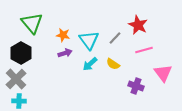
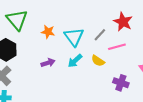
pink line: (144, 50) -> (117, 47), moved
purple arrow: (65, 53) -> (48, 63), moved

